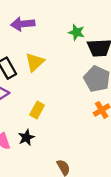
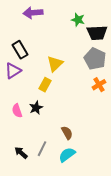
yellow triangle: (35, 62) -> (55, 64), moved

